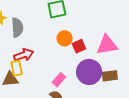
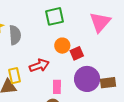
pink triangle: (107, 45) -> (100, 22), moved, turned -40
red arrow: (24, 55) -> (39, 66), moved
pink rectangle: (59, 80) -> (57, 87), turned -40

